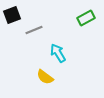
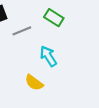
green rectangle: (86, 18) -> (54, 18), moved, turned 60

